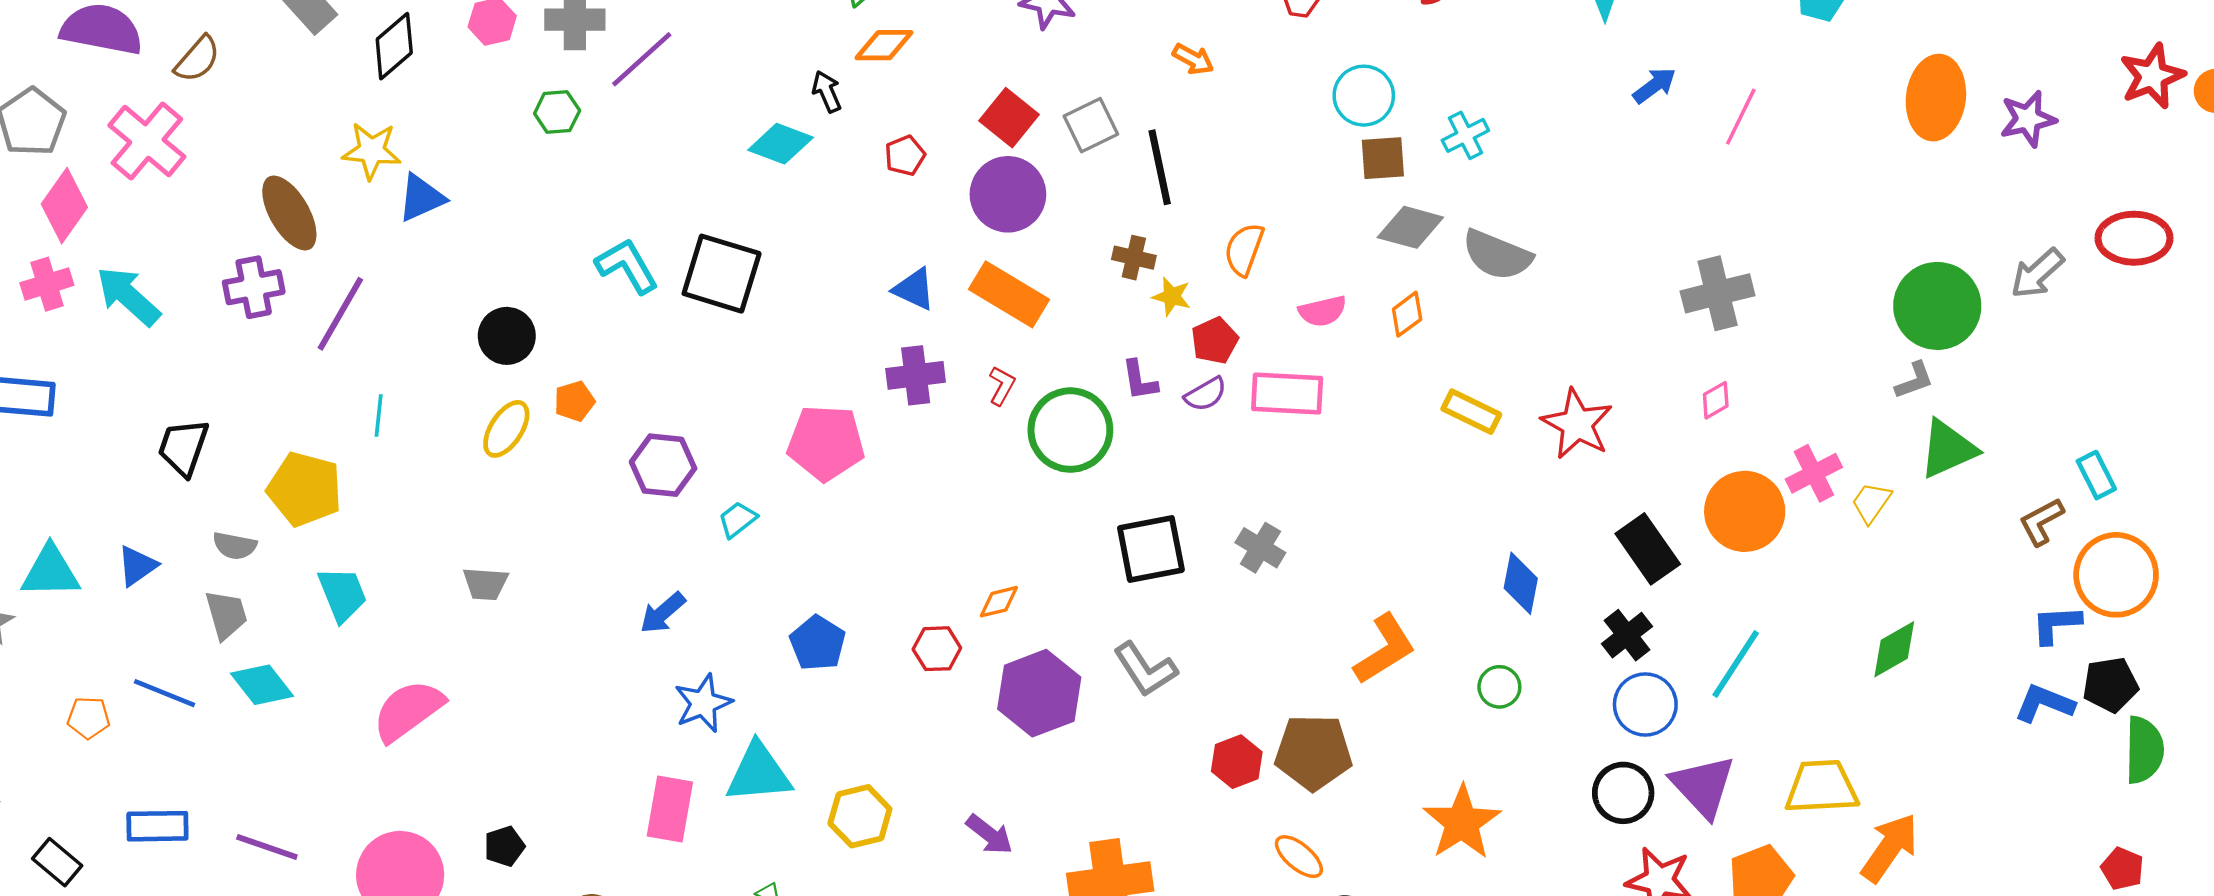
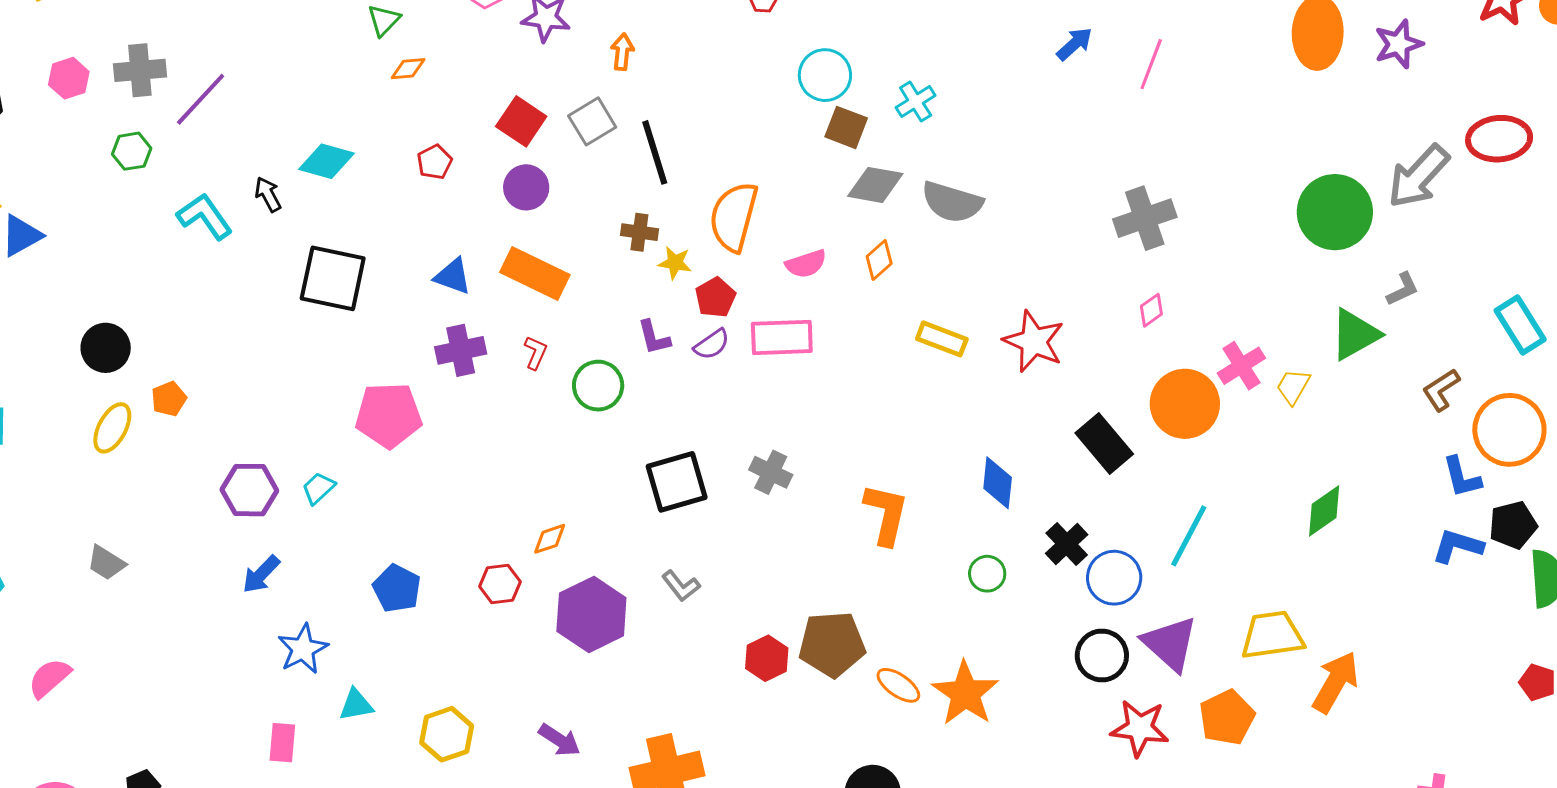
orange diamond: (884, 45) -> (408, 69), size x0.7
orange arrow: (1193, 59) -> (622, 52), moved, turned -108
black arrow: (827, 92) -> (268, 194), moved
brown square: (1383, 158) -> (846, 127), turned 30
purple circle: (1008, 194) -> (526, 187), size x0.7
orange semicircle: (1244, 249) -> (734, 217), size x1.5
cyan L-shape: (627, 266) -> (205, 216), moved
gray arrow: (2037, 273) -> (1418, 176), size x1.4
black square: (722, 274) -> (333, 278), moved
gray L-shape: (1914, 380) -> (1403, 289), moved
green circle: (1070, 430) -> (598, 386), size x0.7
purple hexagon: (663, 465) -> (249, 490), moved
cyan rectangle: (2096, 475) -> (1520, 325), moved, size x1.4
gray trapezoid: (485, 584) -> (106, 563), turned 33
blue L-shape: (2056, 624) -> (1462, 477), turned -96
black cross: (1627, 635) -> (1067, 544), moved
orange L-shape: (1385, 649) -> (886, 514), moved, turned -40
gray L-shape: (1145, 669) -> (681, 586), size x0.7
pink semicircle: (408, 711) -> (49, 678), size x0.7
cyan triangle: (759, 773) -> (356, 705), size x0.6
pink rectangle: (670, 809) -> (282, 743), size x0.7
orange ellipse: (1299, 857) -> (898, 685), moved

